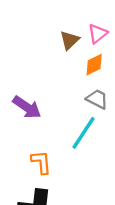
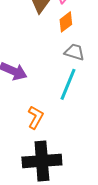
orange L-shape: (41, 162) -> (36, 117), turned 45

